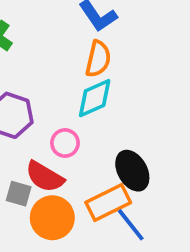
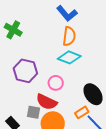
cyan diamond: (95, 98) -> (69, 57), turned 50
orange rectangle: (108, 203) -> (82, 112), size x0.6

